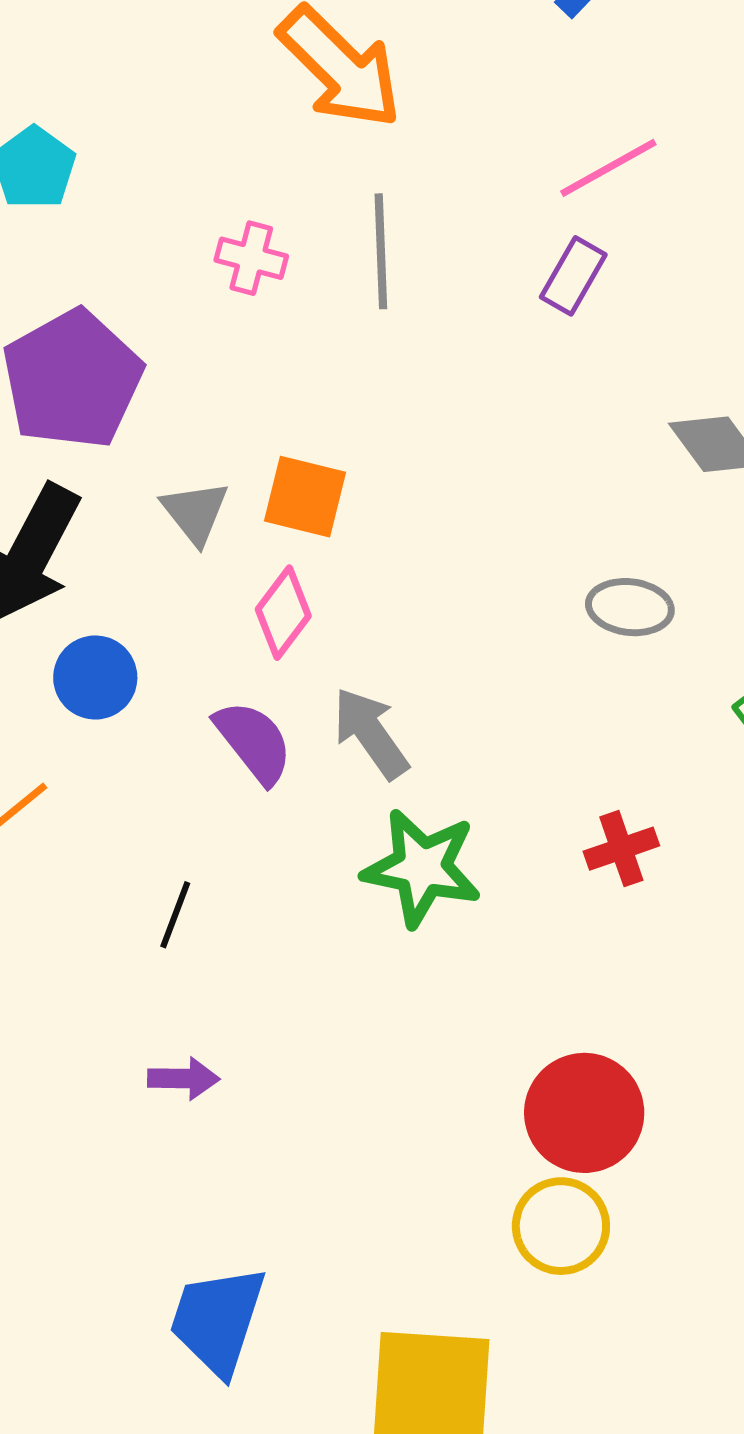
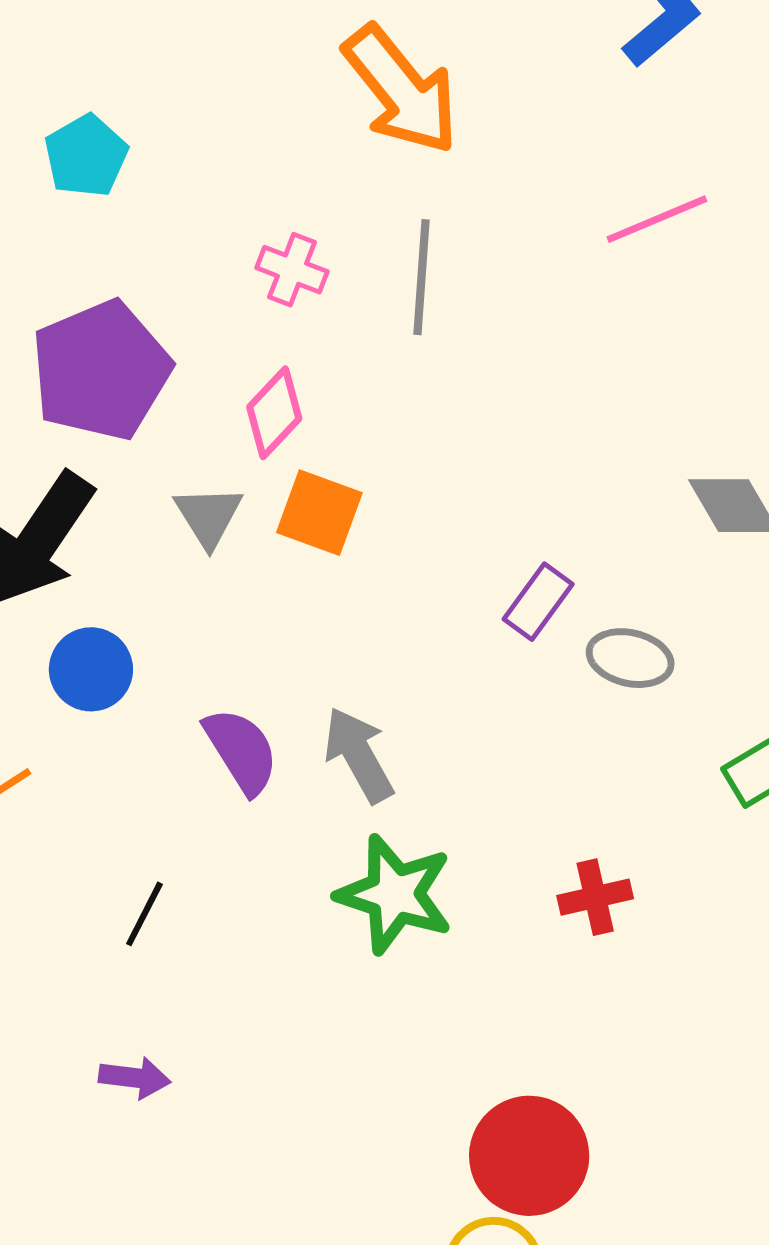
purple rectangle: (573, 276) -> (538, 602), moved
pink diamond: (283, 613) -> (274, 413), moved

